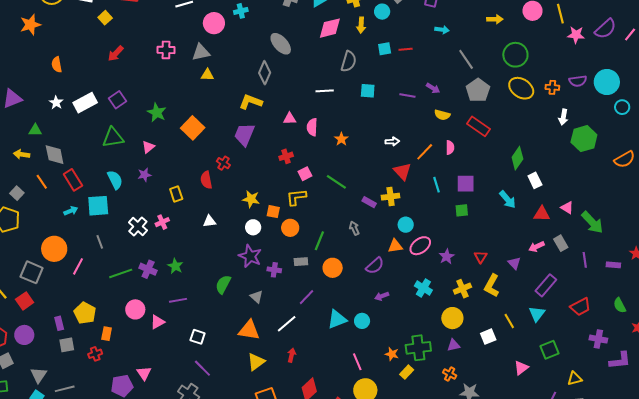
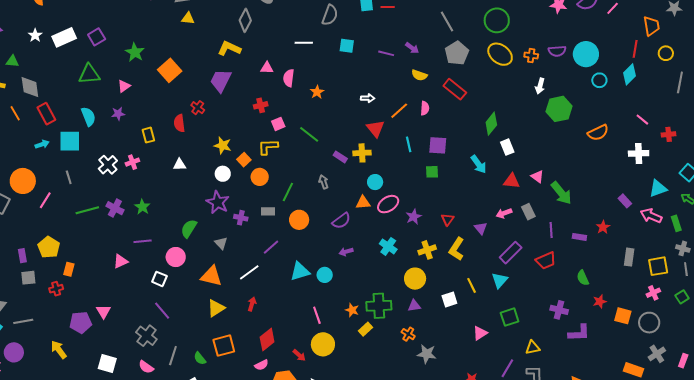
orange square: (273, 212) -> (244, 160), turned 32
red trapezoid: (580, 307) -> (546, 261), moved
pink circle: (135, 309) -> (176, 257), moved

